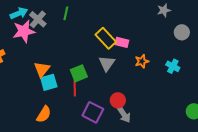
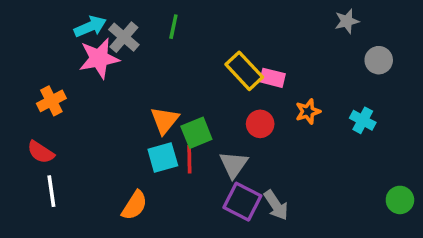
gray triangle: (107, 63) -> (234, 165), moved
orange triangle: (42, 69) -> (165, 120), moved
cyan square: (49, 82) -> (163, 157), moved
red circle: (118, 100) -> (260, 124), moved
purple square: (93, 112) -> (242, 202), moved

